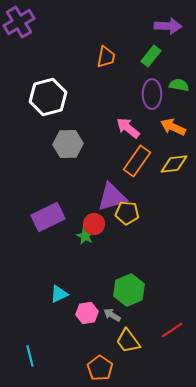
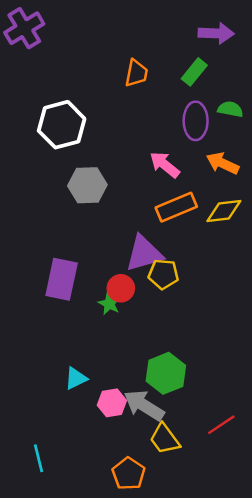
orange rectangle: (137, 161) -> (176, 207), turned 32
purple rectangle: (48, 217) -> (62, 279), turned -52
gray arrow: (112, 315) -> (144, 405), size x1.8

